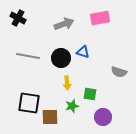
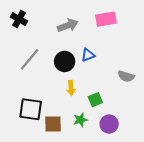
blue triangle: (83, 52) -> (88, 55), turned -40
gray line: (28, 56) -> (30, 59), turned -60
green square: (90, 94) -> (95, 100), turned -32
green star: (72, 106) -> (80, 120), moved

